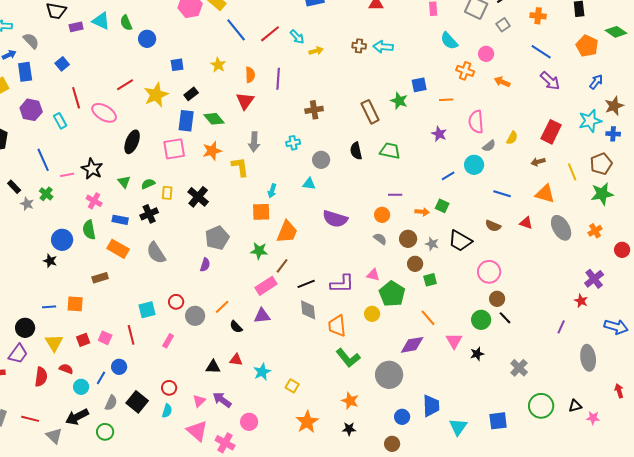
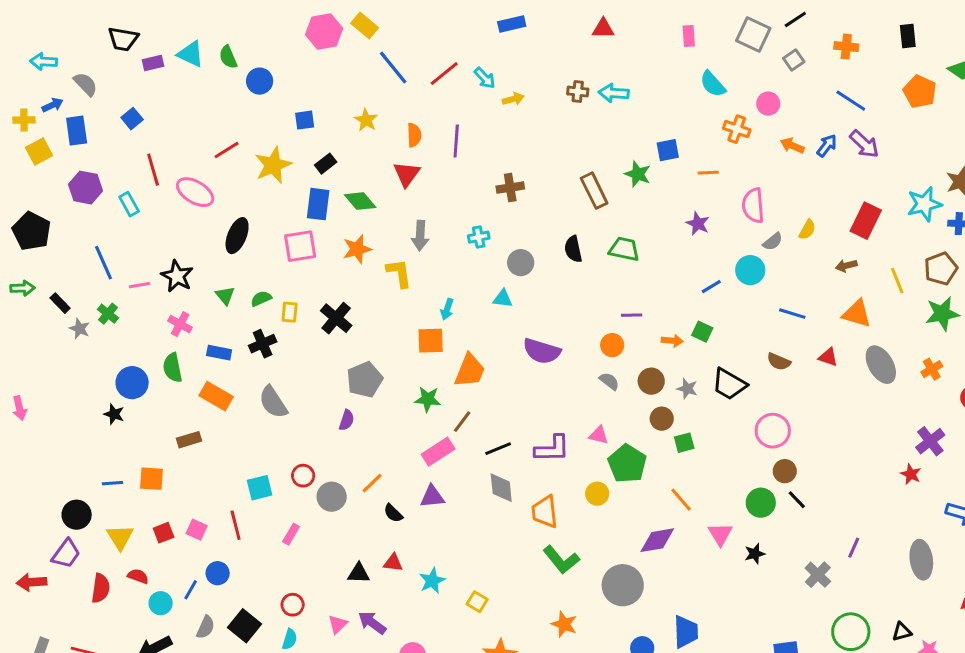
blue arrow: (596, 82) -> (827, 146), moved
purple line: (561, 327) -> (854, 548), moved

